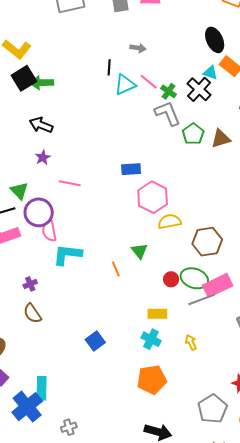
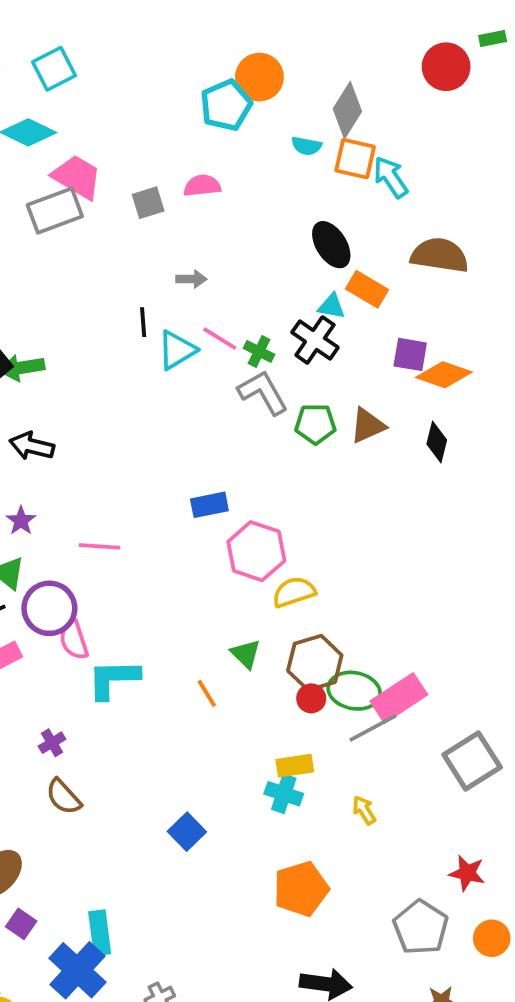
green pentagon: (193, 134) -> (315, 424), turned -30
purple star: (43, 157) -> (21, 521), moved
brown hexagon: (207, 242) -> (315, 663), moved
cyan cross: (151, 339) -> (284, 794), moved

